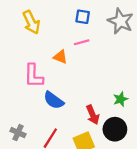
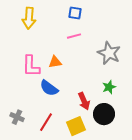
gray star: (120, 21) -> (109, 53), moved
yellow arrow: (31, 22) -> (29, 18), turned 30
orange triangle: (60, 57) -> (55, 62), moved, turned -32

